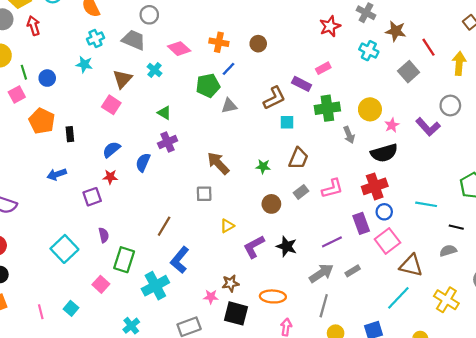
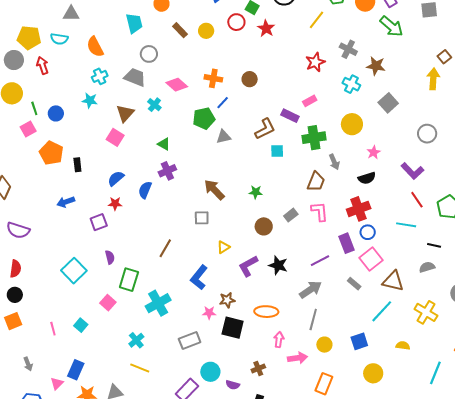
red line: (428, 47) -> (417, 200), moved
yellow arrow: (459, 63) -> (433, 79), moved
yellow circle: (370, 109) -> (352, 124), moved
purple L-shape: (428, 127) -> (412, 171), moved
black semicircle: (384, 153) -> (367, 178), size x0.7
brown trapezoid: (298, 158) -> (316, 182), moved
pink L-shape: (332, 188) -> (320, 211), turned -80
blue L-shape: (180, 260) -> (199, 277), moved
gray rectangle: (353, 271) -> (354, 284), moved, turned 72

